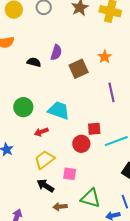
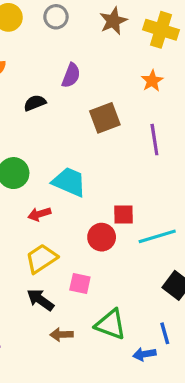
purple semicircle: (56, 52) -> (71, 75), moved
orange star: (105, 57) -> (152, 81), moved
black semicircle: (34, 62) -> (35, 103), turned -40
purple line: (111, 92) -> (154, 140), moved

